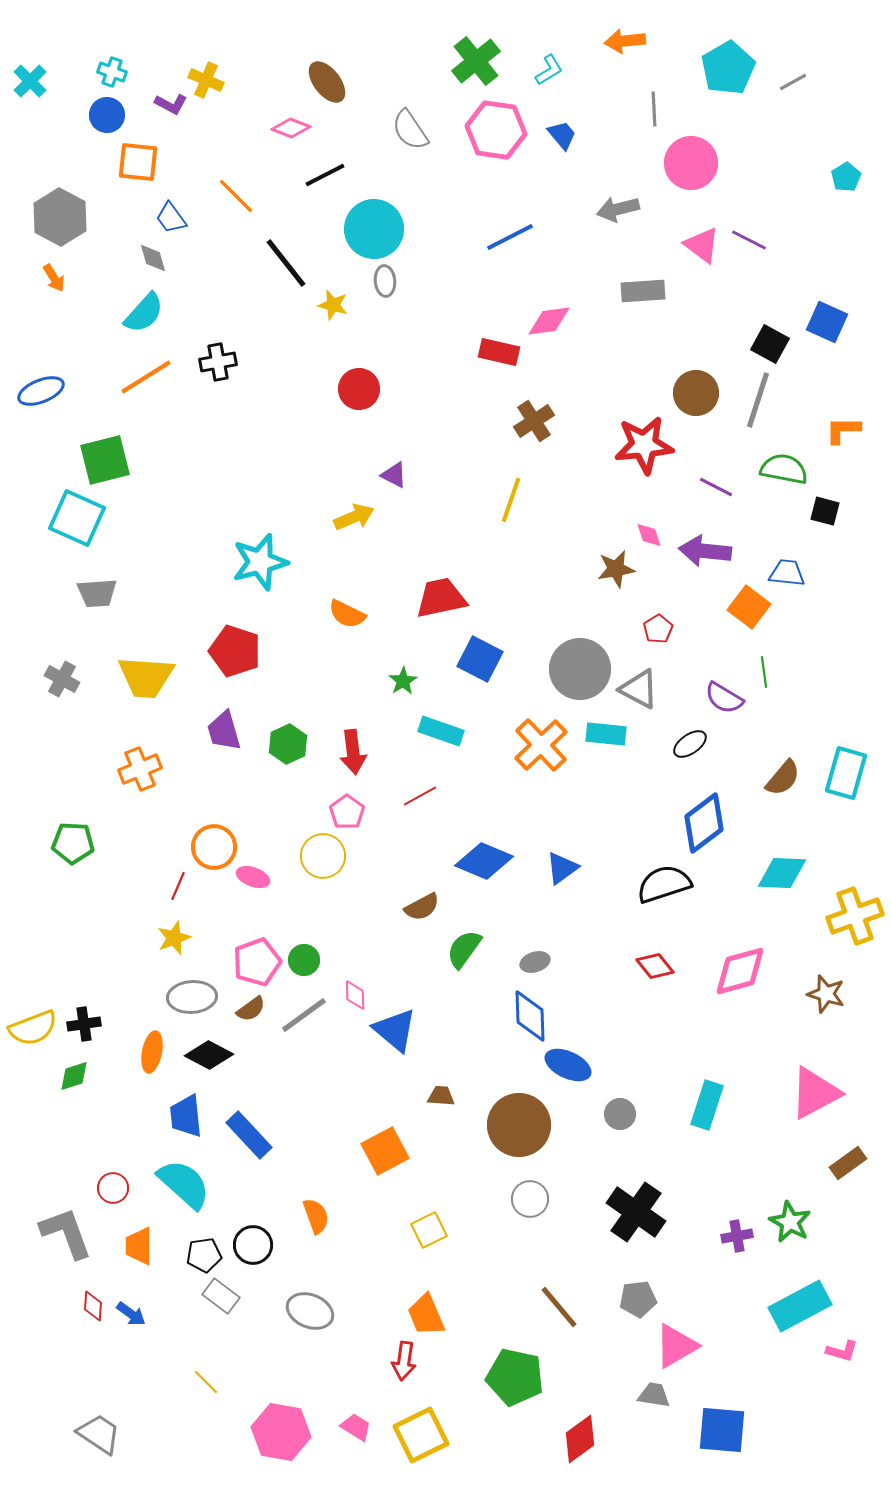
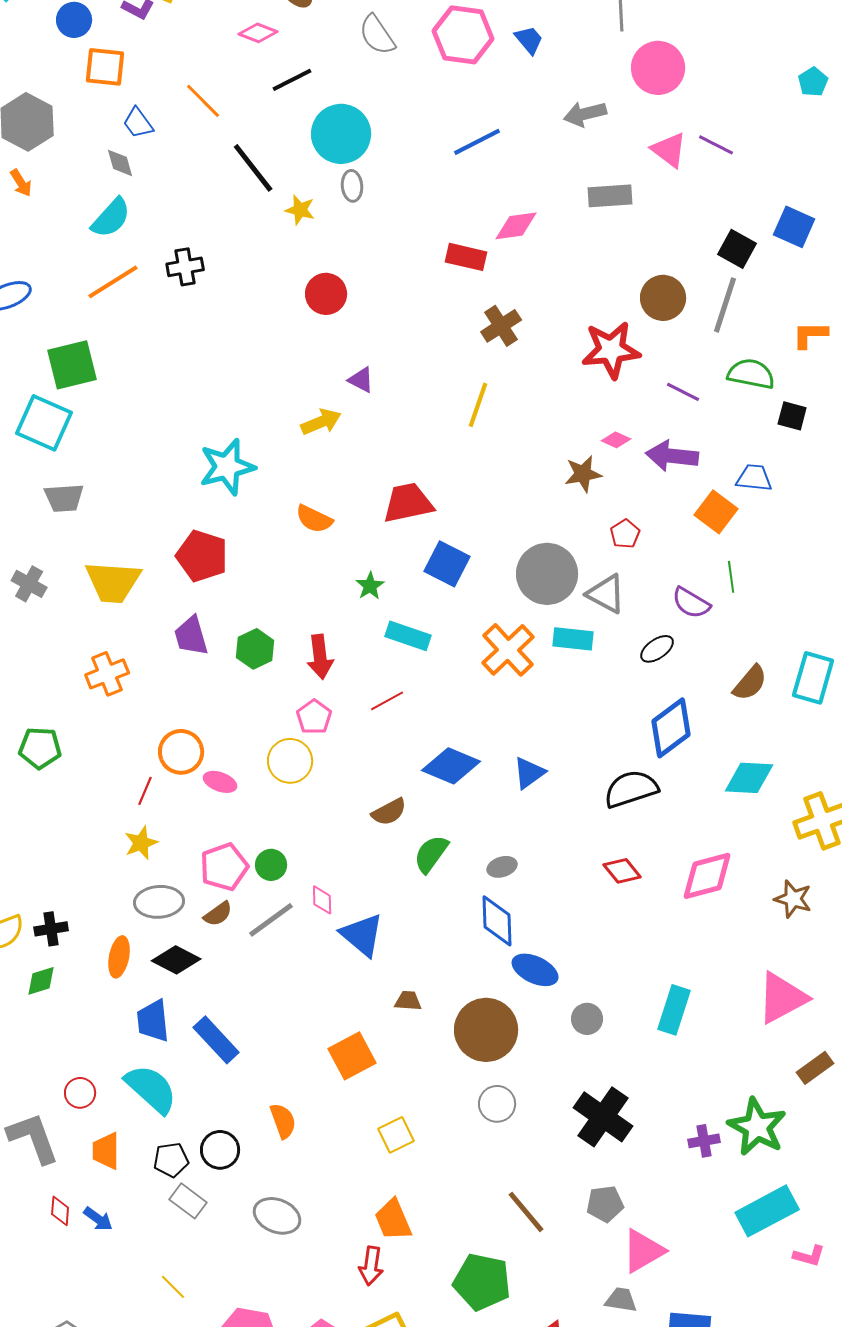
pink diamond: (649, 535) -> (616, 440), turned -48
green star: (790, 1222) -> (757, 1127), size x1.4

